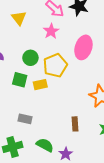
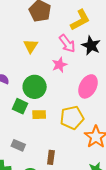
green circle: (30, 58) -> (35, 87), size x1.5
yellow pentagon: (55, 65) -> (72, 118), moved
brown rectangle: (75, 124) -> (51, 157), moved

